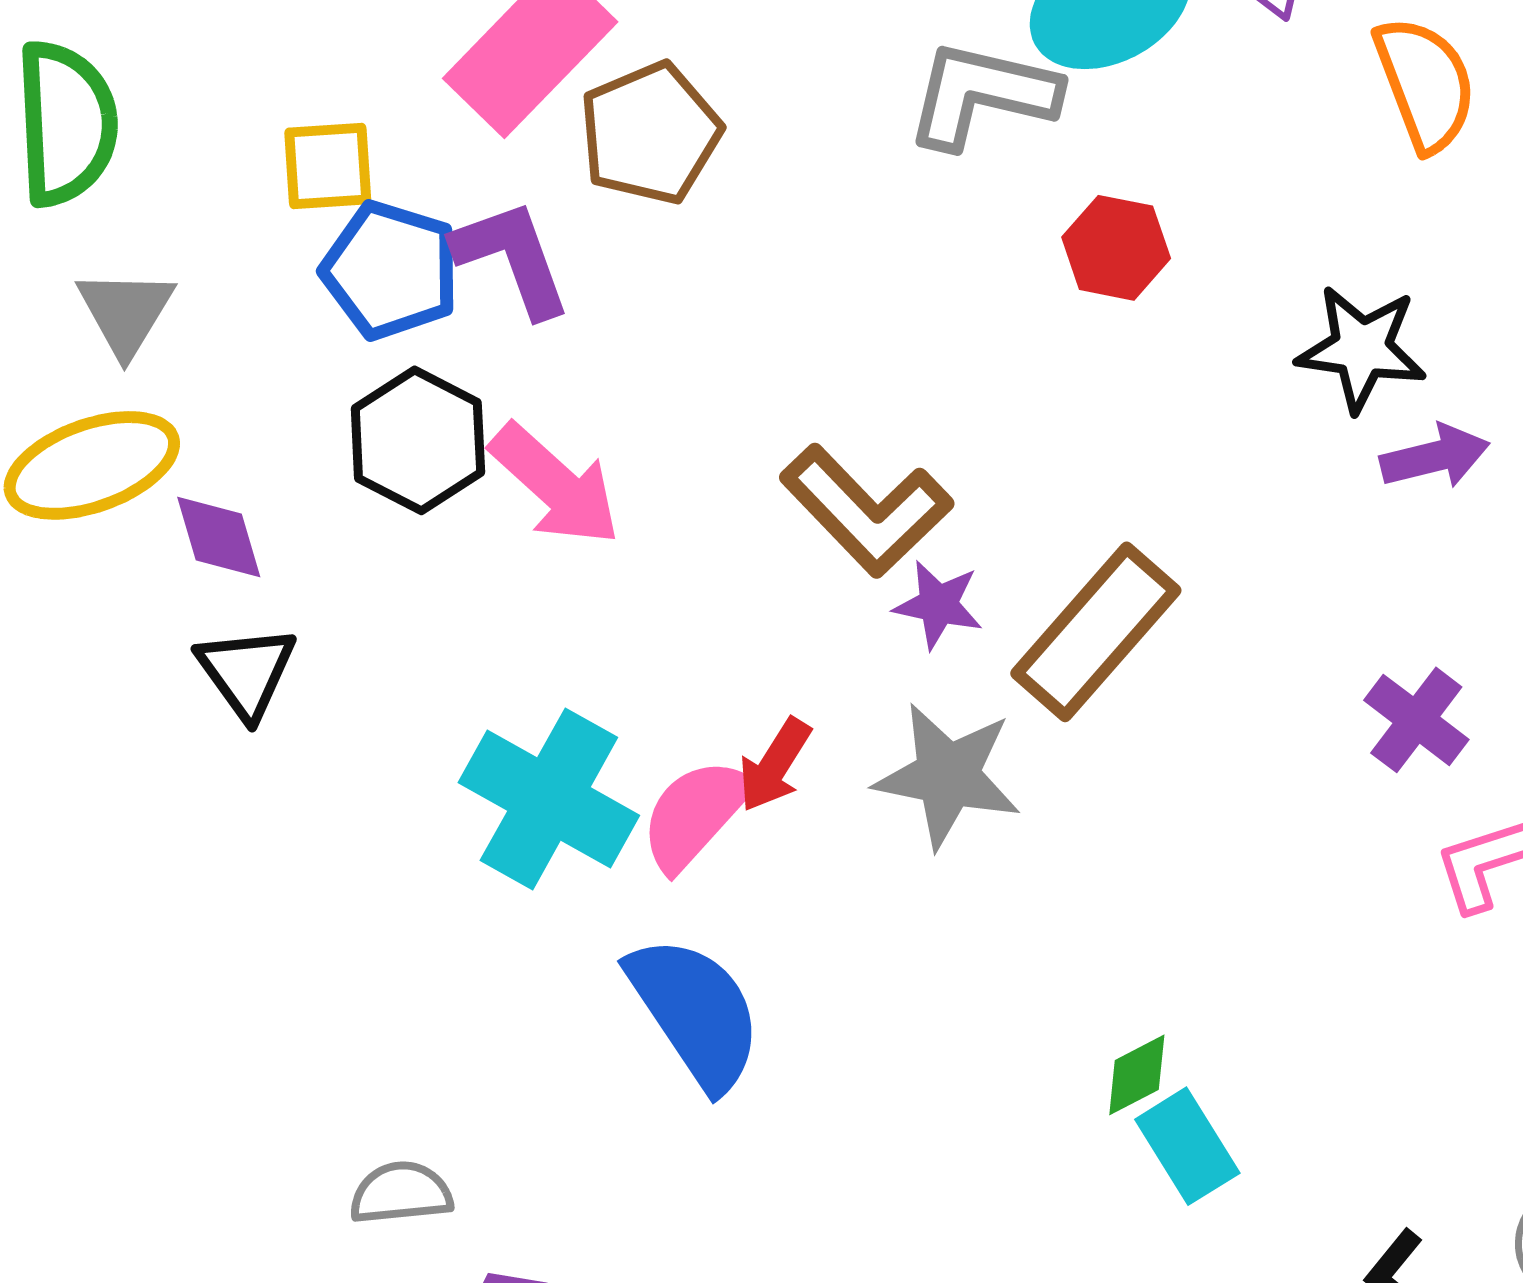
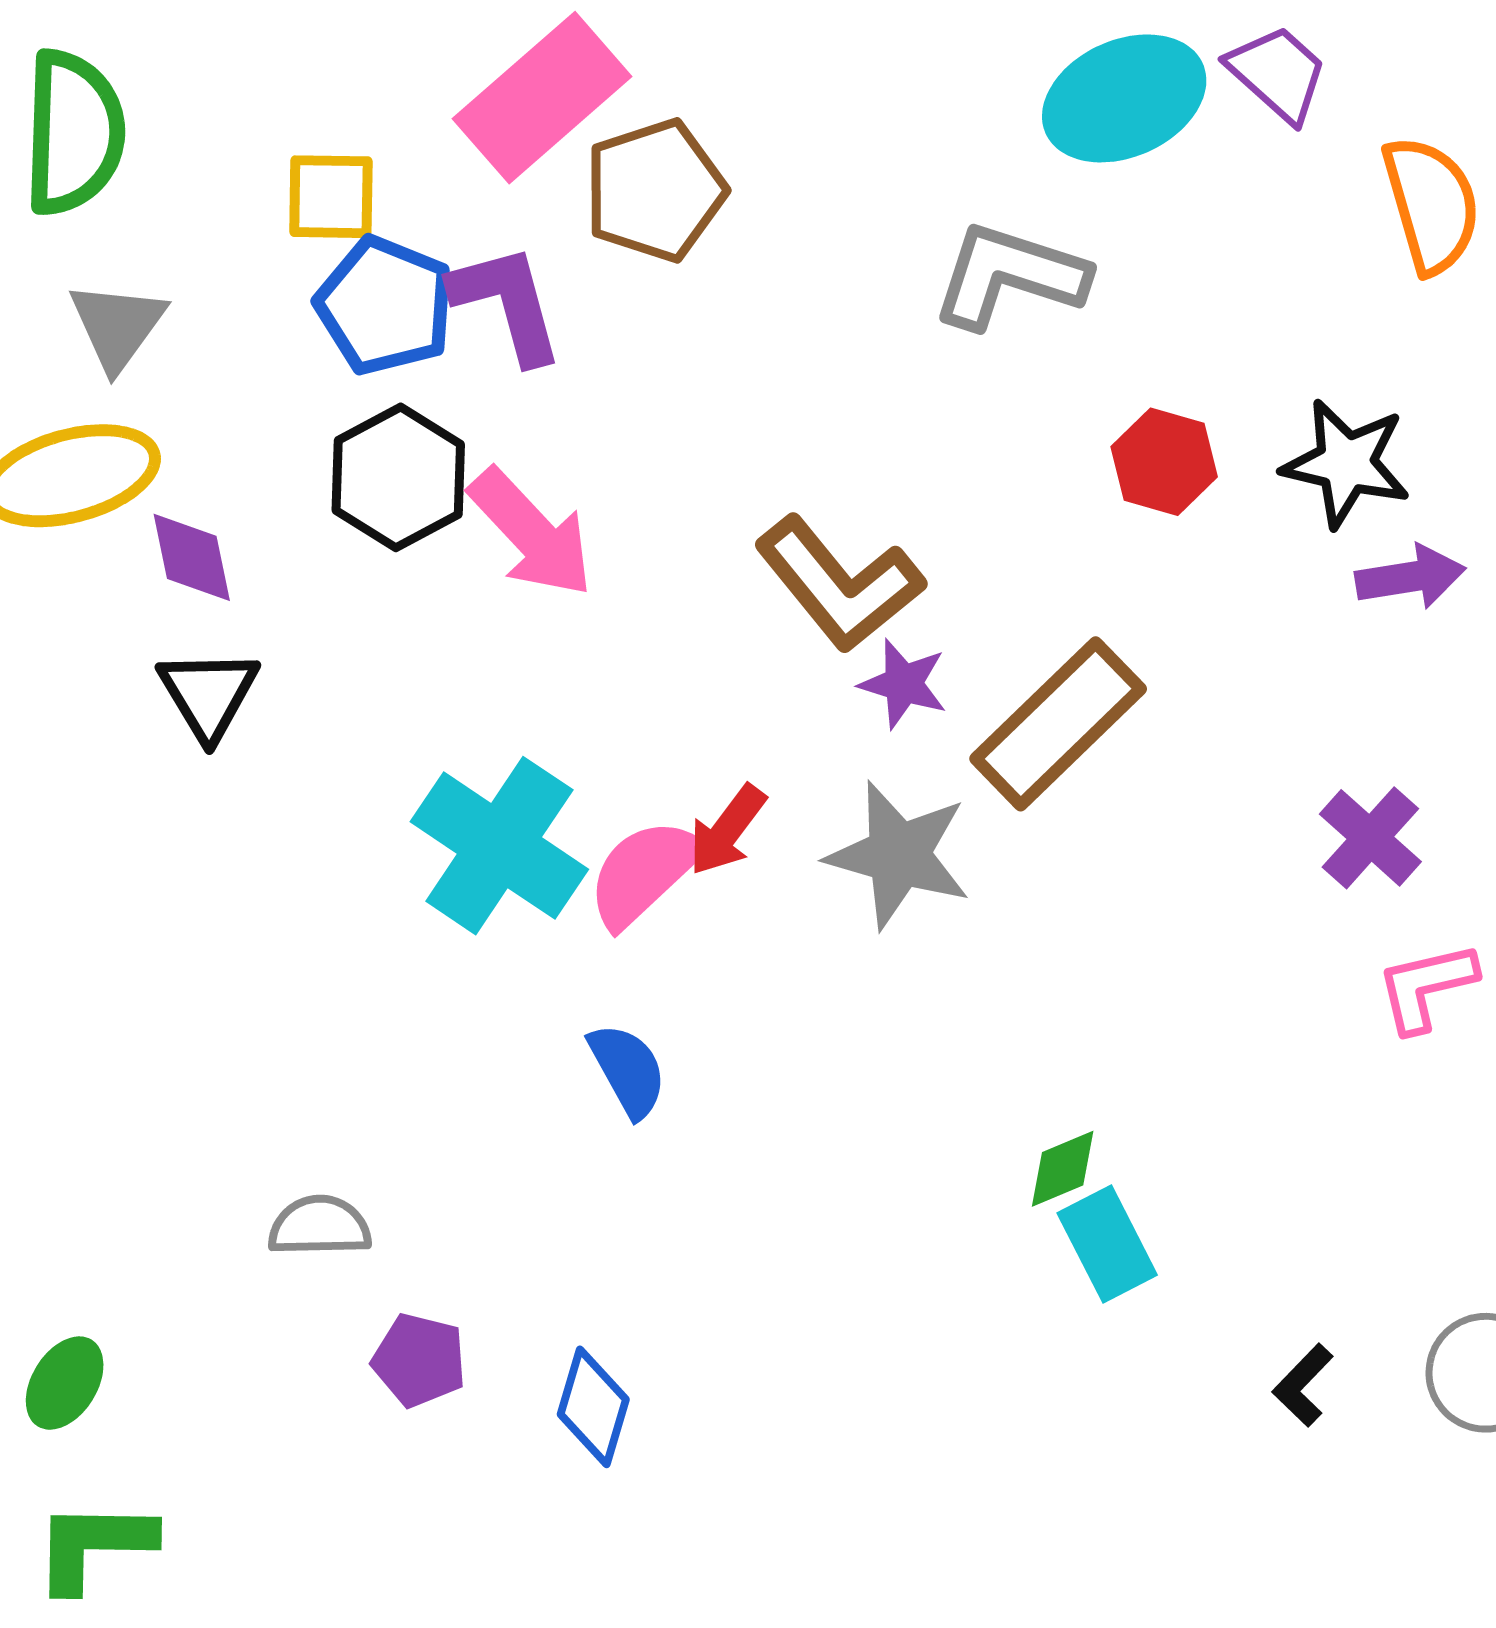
gray L-shape: (982, 95) -> (1010, 276), moved
red hexagon: (1116, 248) -> (1164, 462), moved
blue semicircle: (695, 1012) -> (628, 1070), size x0.6

